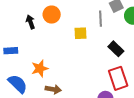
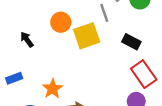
orange circle: (52, 15) -> (61, 22), moved
yellow square: (80, 33) -> (87, 36), size x1.6

